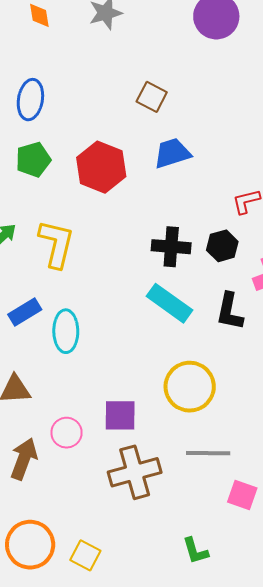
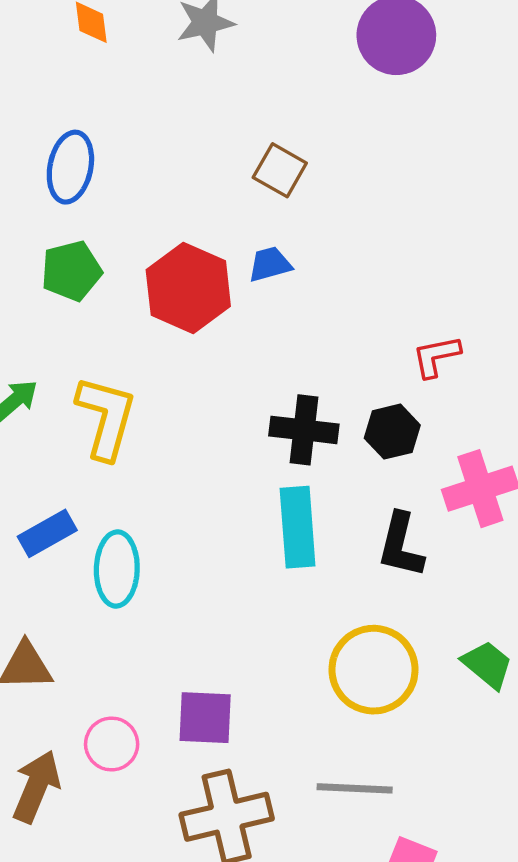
blue trapezoid: (172, 153) -> (270, 264), moved, size x0.7
cyan rectangle: (170, 303) -> (298, 527), turned 48
yellow circle: (190, 387) -> (374, 670), moved

